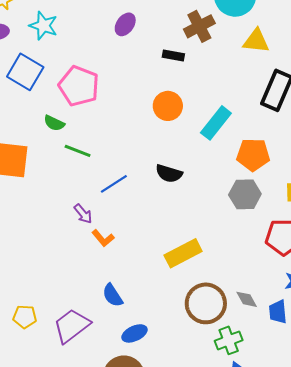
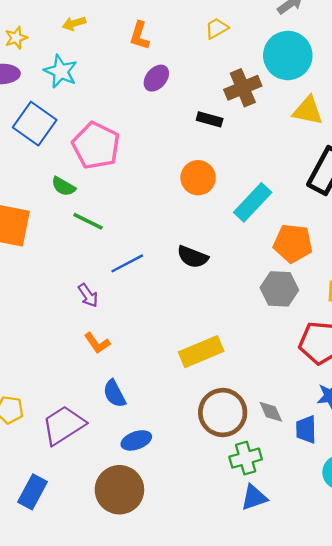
orange L-shape: (103, 238) -> (97, 343), moved

